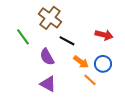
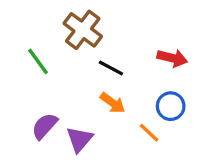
purple semicircle: (47, 57) -> (45, 126), moved, turned 72
orange arrow: (81, 62) -> (113, 103), moved
purple triangle: (48, 84) -> (79, 139), turned 42

